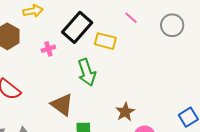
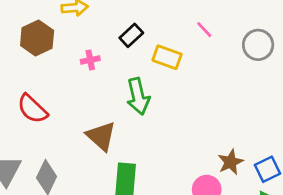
black rectangle: (77, 27) -> (131, 35), size x0.6
brown star: (125, 112) -> (231, 162), moved

